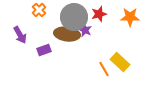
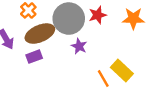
purple star: (85, 30) -> (79, 46), moved
brown ellipse: (67, 34) -> (40, 34), moved, turned -30

